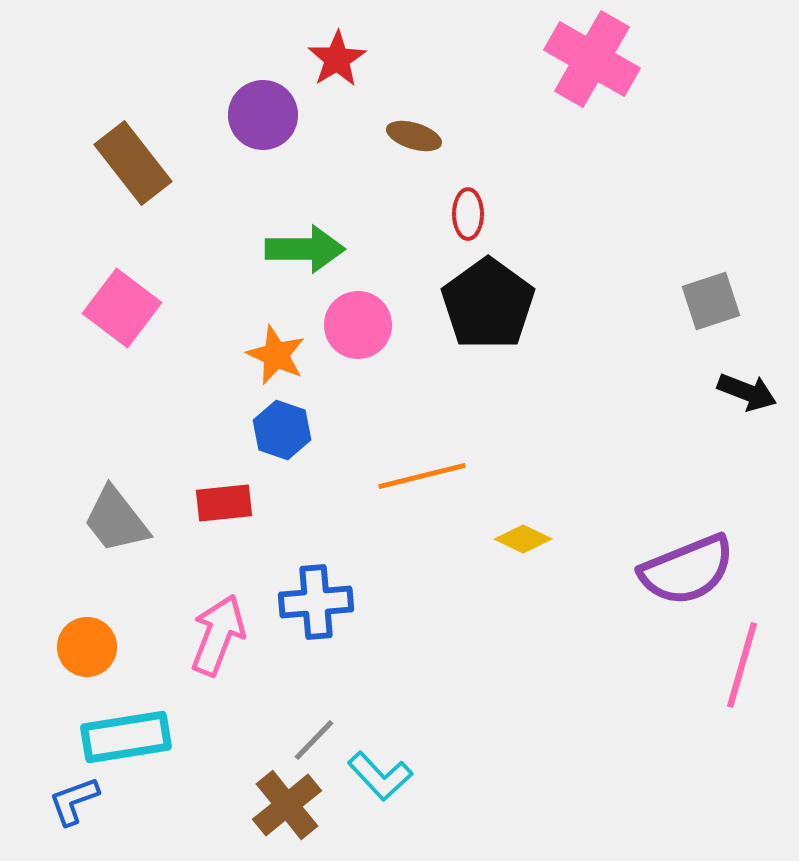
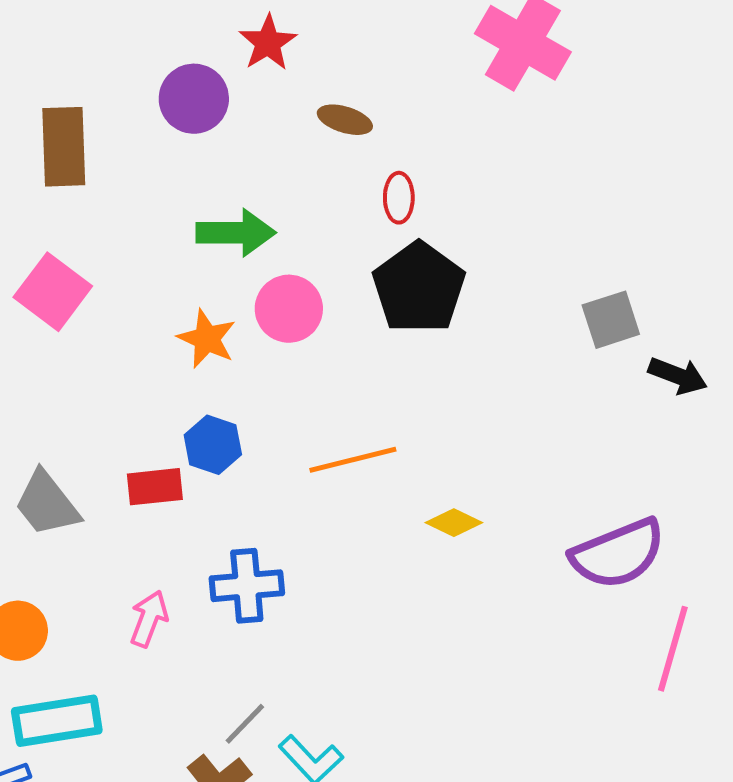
brown rectangle: (133, 163) -> (64, 147), turned 36
gray square: (711, 301) -> (611, 320), moved
blue hexagon: (282, 430) -> (213, 445), moved
pink arrow: (218, 635) -> (149, 619), size x0.7

